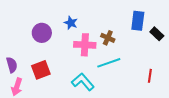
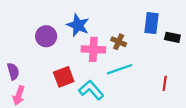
blue star: (71, 23) -> (78, 25), size x1.5
black rectangle: (157, 34) -> (172, 37), turned -32
red square: (41, 70) -> (64, 77), moved

